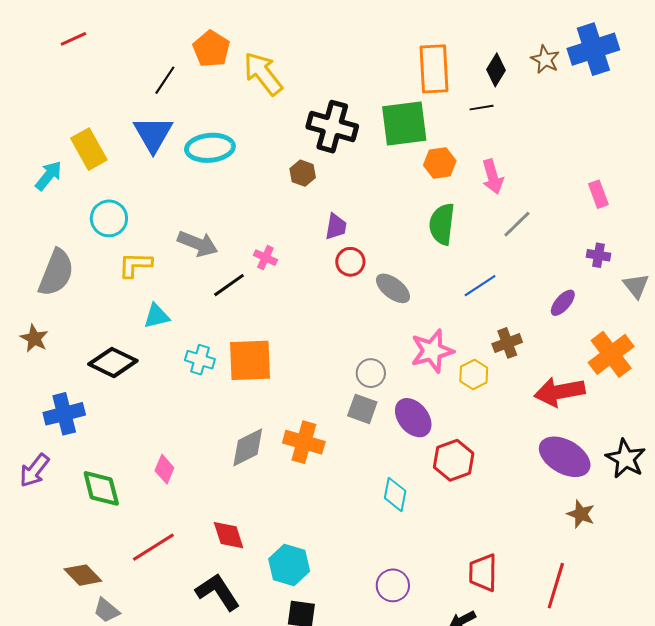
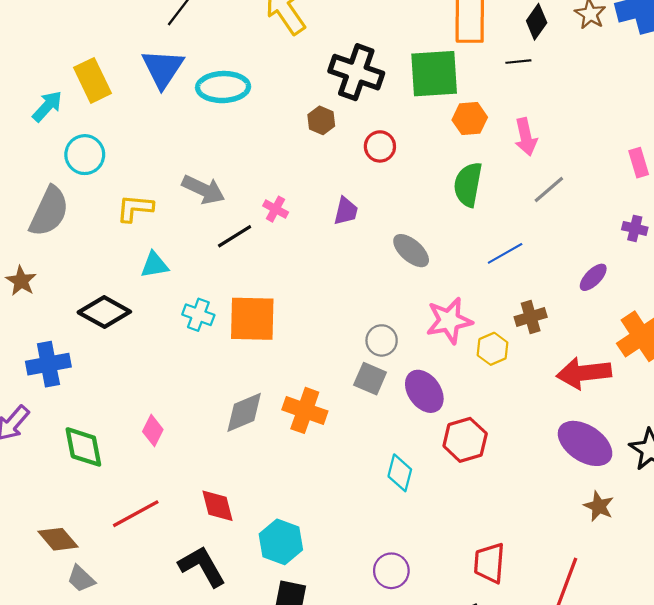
cyan circle: (109, 218) -> (85, 155), moved
purple trapezoid: (336, 227) -> (346, 211), moved
red circle: (350, 262) -> (380, 146), moved

